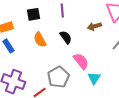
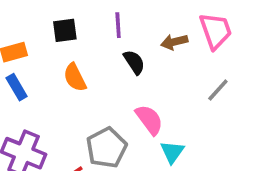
brown arrow: (94, 26) -> (174, 42), moved
black semicircle: (66, 37) -> (134, 62), moved

